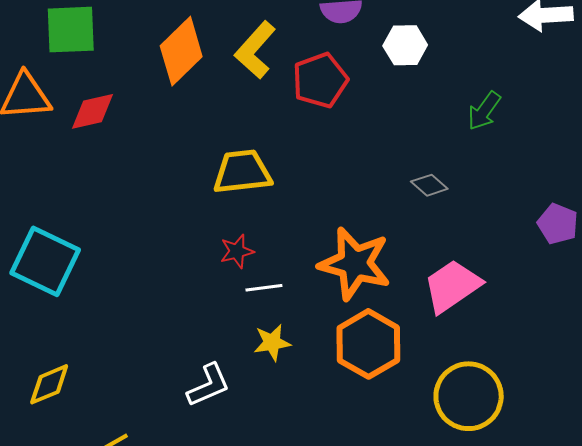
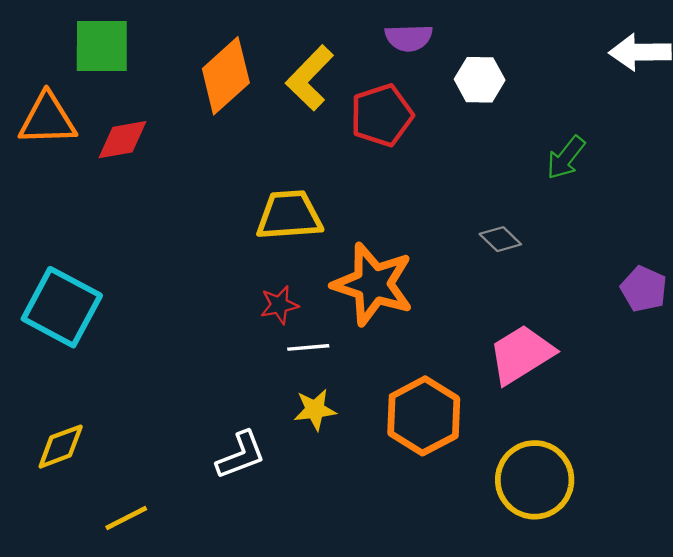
orange star: (355, 264) -> (373, 284), moved

